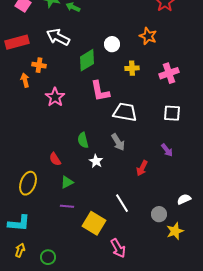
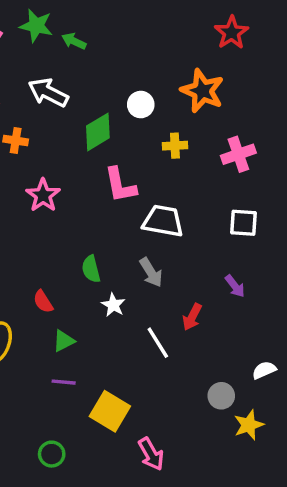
orange star: (148, 36) -> (202, 91), size x1.4
white line: (122, 203) -> (158, 343), moved
green circle: (48, 257) -> (52, 454), moved

